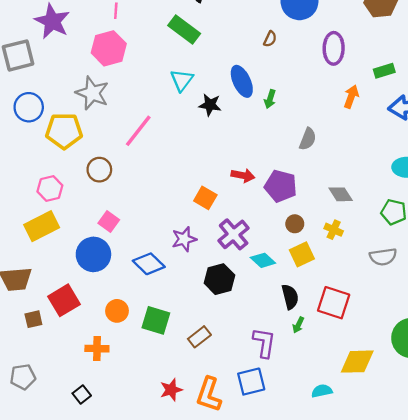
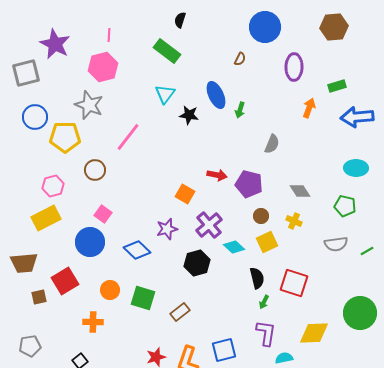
purple L-shape: (264, 343) -> (266, 333), moved

